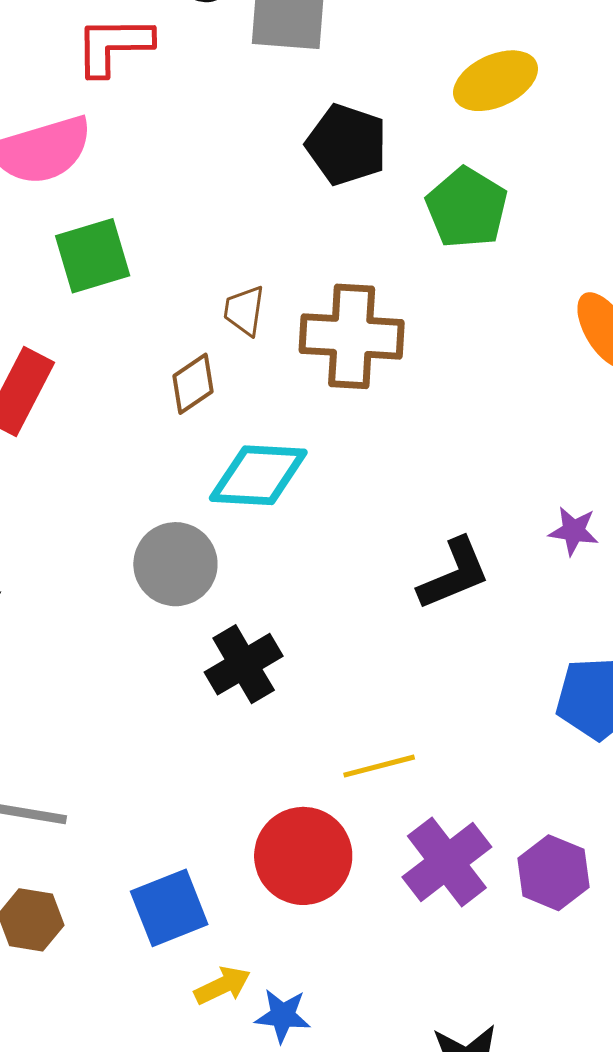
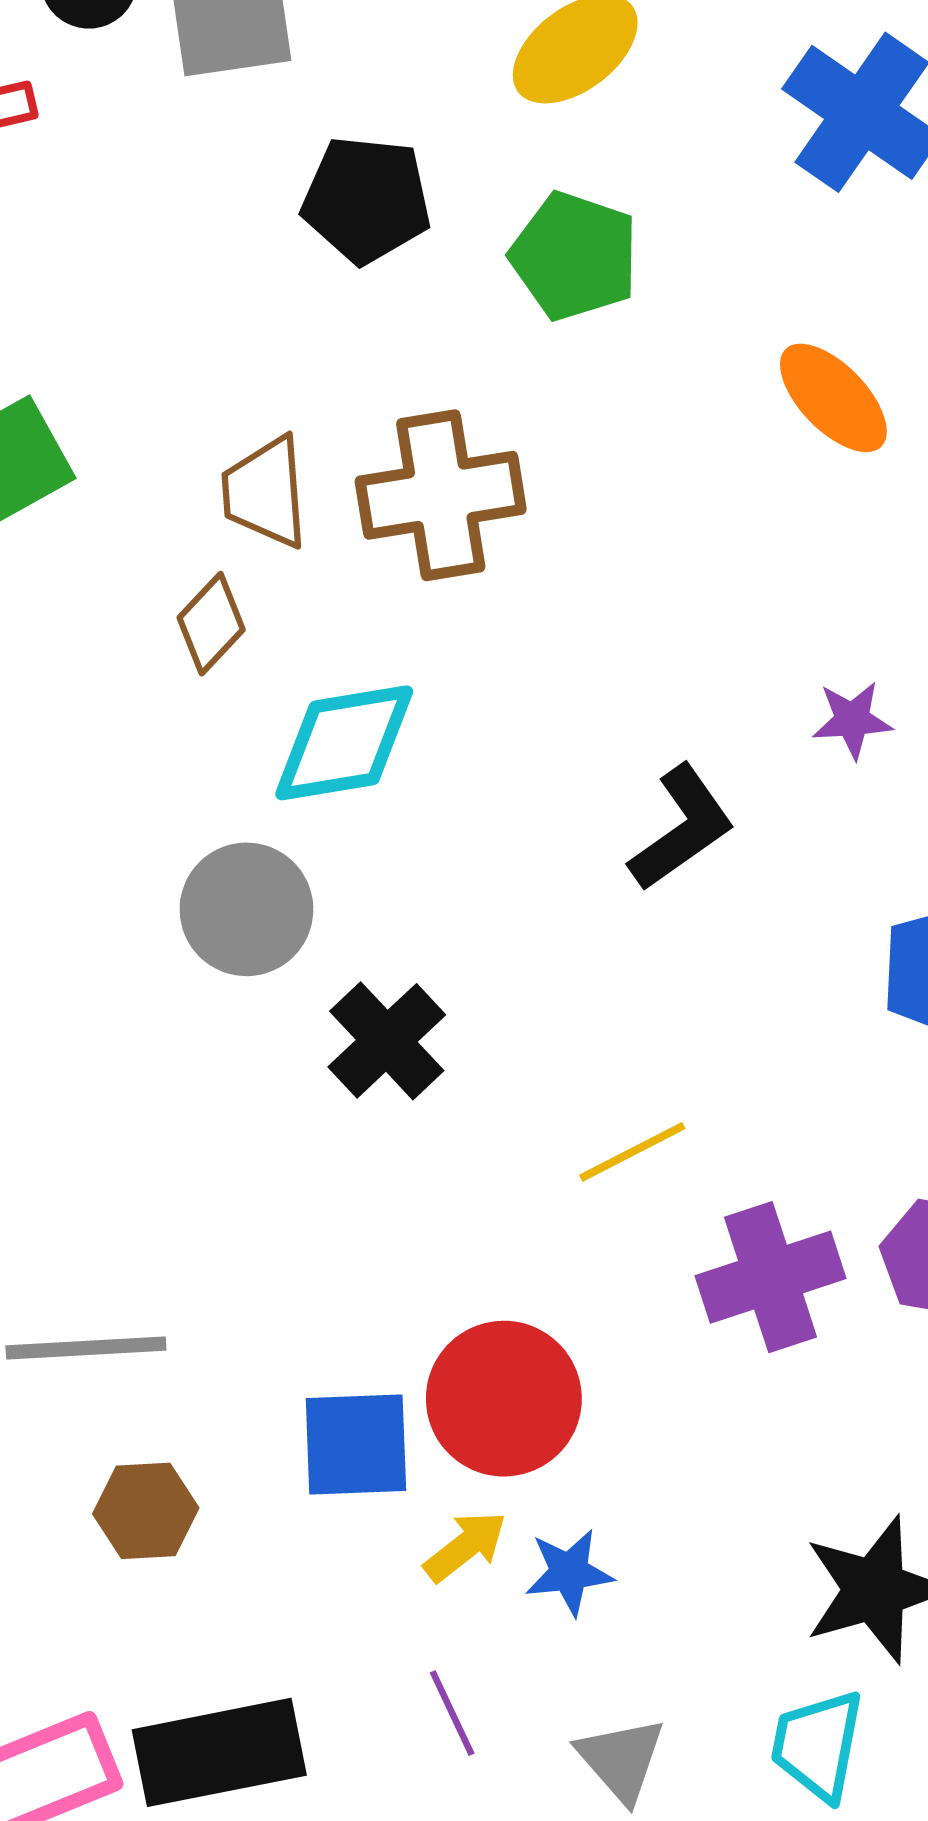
brown trapezoid: (244, 310) -> (265, 492), size x1.4
red circle: (303, 856) -> (504, 1399), moved
purple cross: (447, 862) -> (771, 1277), turned 32
blue square: (169, 908) -> (356, 1445), turned 32

